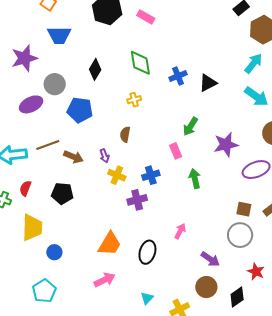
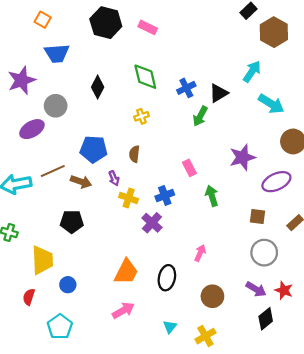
cyan arrow: (253, 63) -> (252, 72), moved
blue pentagon: (80, 110) -> (94, 149), moved
green arrow: (190, 126) -> (200, 116), moved
red semicircle: (25, 188) -> (29, 297), moved
purple cross: (137, 200) -> (152, 223), turned -30
brown square: (244, 209) -> (257, 217), moved
purple arrow: (210, 259) -> (256, 289), moved
brown circle: (206, 287) -> (212, 296), moved

